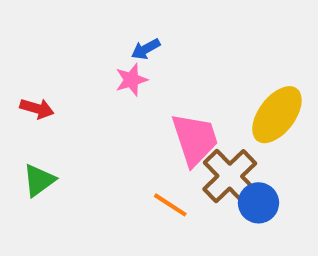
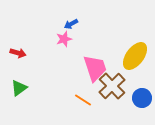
blue circle: (258, 203) -> (142, 98), moved

